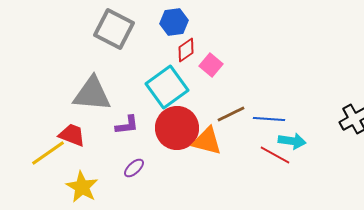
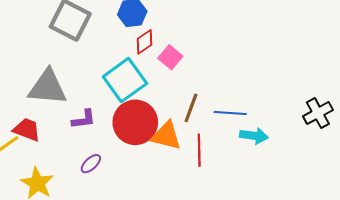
brown line: (231, 114) -> (191, 108), turned -44
red line: (275, 155) -> (199, 150), moved, turned 60

